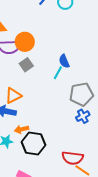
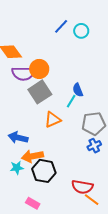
gray square: (26, 65) -> (40, 92), size x1.6
orange triangle: (13, 96) -> (53, 120), moved
orange arrow: (22, 129) -> (33, 156), size x1.5

